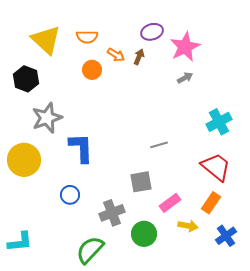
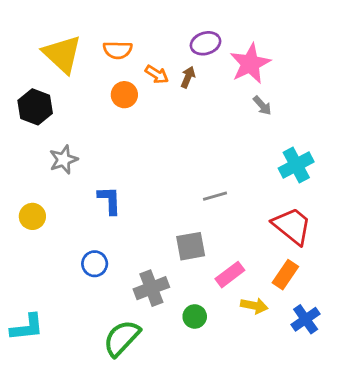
gray arrow: (185, 78) -> (262, 106), moved, turned 77
gray star: (47, 118) -> (64, 160), size x0.7
blue L-shape: (81, 148) -> (109, 200), size x0.7
yellow circle: (24, 160) -> (32, 216), size x0.6
green circle: (144, 234) -> (195, 316), size x0.7

